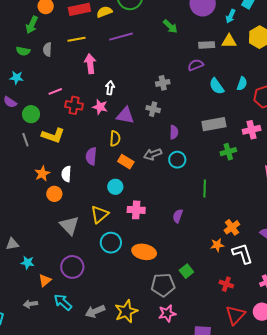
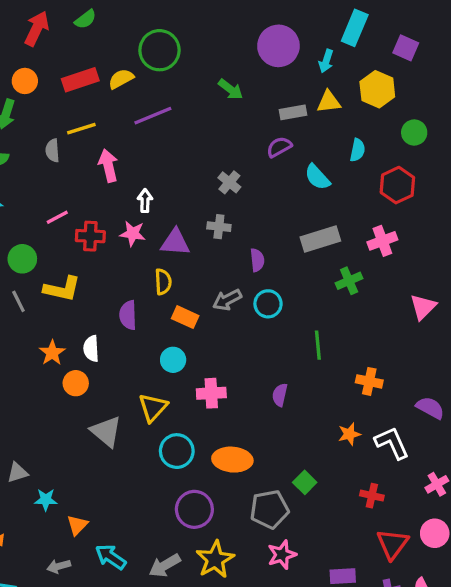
gray semicircle: (47, 49) -> (52, 150), moved
gray cross: (163, 83) -> (229, 182), turned -32
cyan semicircle: (242, 84) -> (357, 150), moved
orange cross: (232, 227) -> (369, 381), moved, turned -35
purple circle: (72, 267) -> (194, 509), moved

